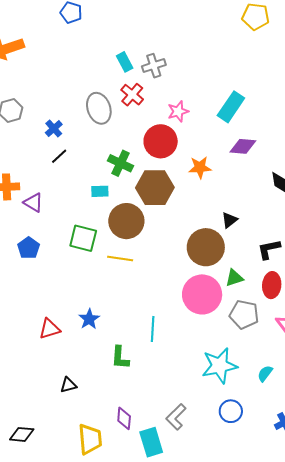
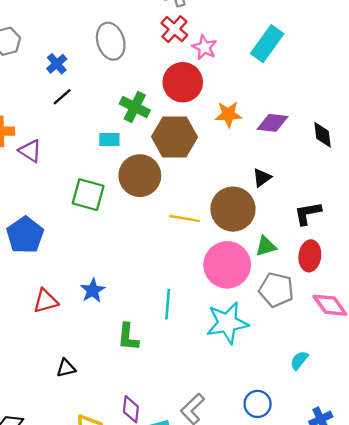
red cross: (132, 95) -> (174, 29), moved
pink star: (178, 111) -> (204, 47), turned -30
purple diamond: (243, 146) -> (272, 123), moved
blue pentagon: (29, 248) -> (25, 235), moved, size x1.4
yellow line: (120, 258) -> (185, 218), moved
cyan star: (220, 366) -> (227, 323), moved

